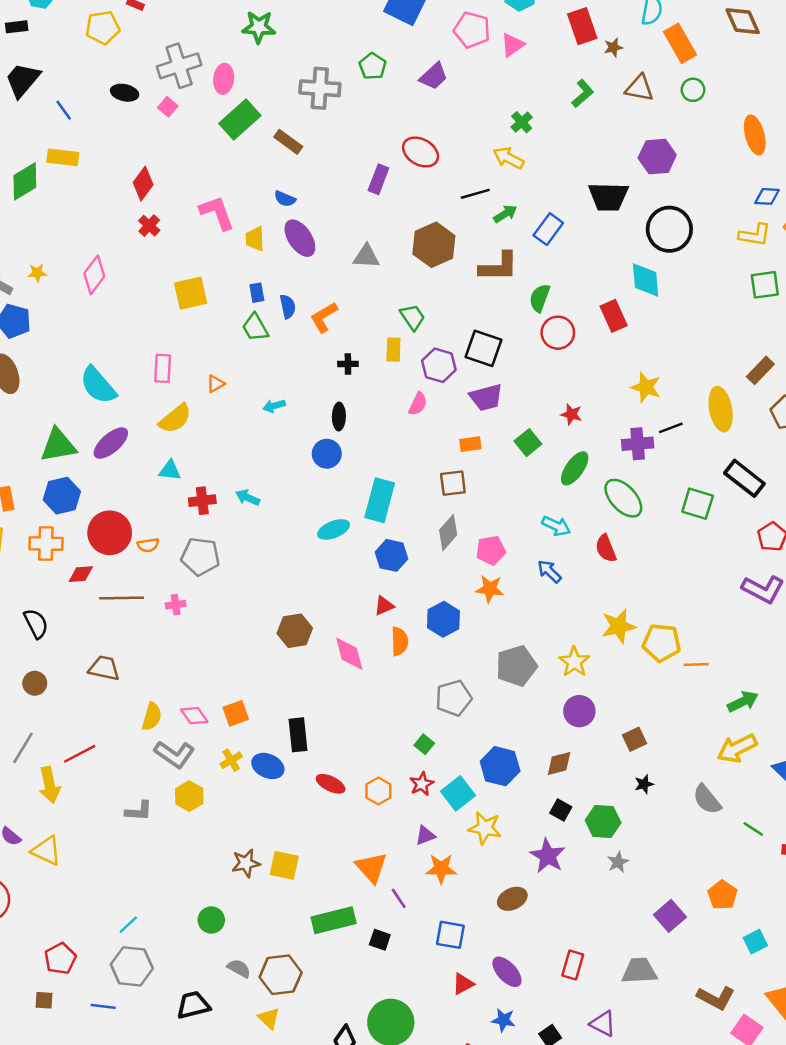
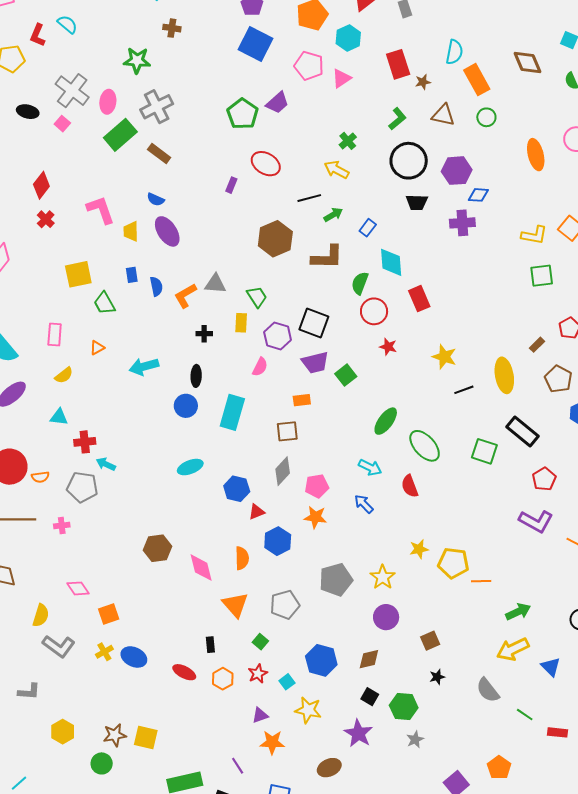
gray cross: (179, 66) -> (72, 91), turned -36
green pentagon: (373, 66) -> (243, 114), moved, size x1.4
gray cross: (320, 88) -> (157, 107), moved, turned -32
purple rectangle: (378, 179) -> (231, 185), size x0.7
blue diamond: (767, 196) -> (478, 195), moved
black trapezoid: (608, 197) -> (417, 202), size x0.7
blue rectangle: (548, 229) -> (368, 228), size x0.7
black circle: (669, 229) -> (409, 161), moved
gray triangle: (366, 256) -> (215, 284), moved
cyan diamond: (646, 280) -> (391, 262), moved
green trapezoid: (255, 327) -> (104, 303), moved
brown rectangle: (760, 370) -> (537, 345), size x0.7
cyan arrow: (274, 406) -> (144, 366), size x1.6
red star: (571, 414) -> (388, 347), moved
yellow semicircle: (175, 419) -> (64, 375), size x0.7
green square: (528, 443) -> (346, 375), moved
purple cross: (638, 444) -> (462, 223), moved
cyan arrow: (248, 498) -> (106, 464), moved
cyan rectangle: (380, 500) -> (232, 412), moved
red triangle: (384, 606) -> (257, 512), moved
yellow star: (619, 626) -> (419, 549), size x0.7
pink diamond: (194, 716) -> (78, 588), moved
black rectangle: (298, 735) -> (210, 645), moved, size x0.6
cyan square: (458, 793) -> (287, 682), size x0.6
yellow hexagon: (189, 796) -> (63, 732), moved
orange triangle: (371, 868) -> (235, 605), moved
green circle: (211, 920) -> (102, 763), moved

